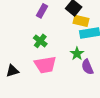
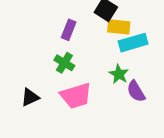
purple rectangle: (42, 11) -> (69, 30), moved
black triangle: (12, 71) -> (30, 97), moved

